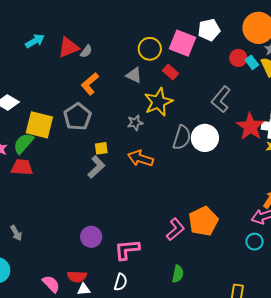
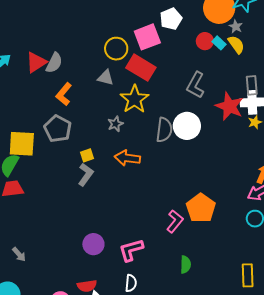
pink square: (183, 43) -> (147, 37), turned -32
gray semicircle: (86, 51) -> (54, 63), size x1.5
red rectangle: (170, 72) -> (141, 68), size x1.8

